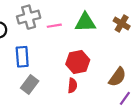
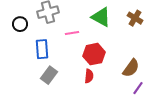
green triangle: (85, 22) -> (101, 17), turned 30
pink line: (54, 26) -> (72, 33), moved

